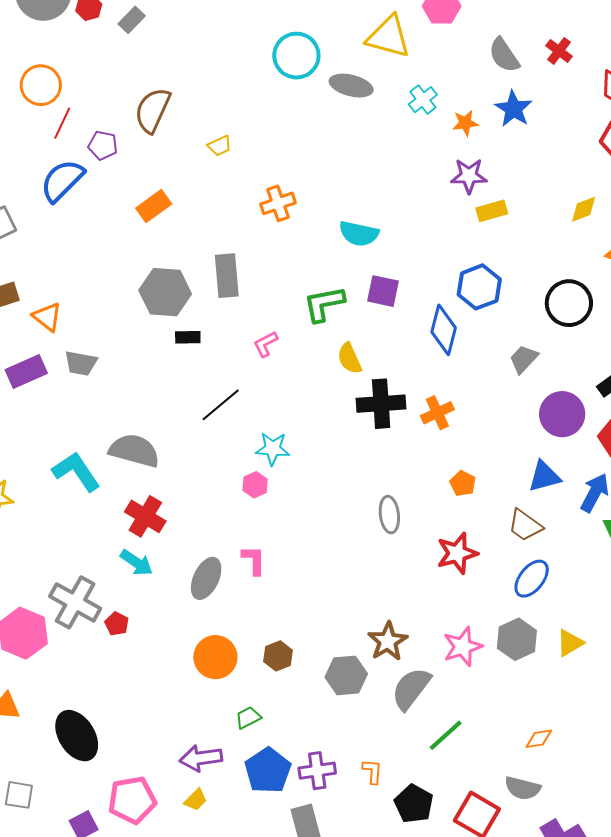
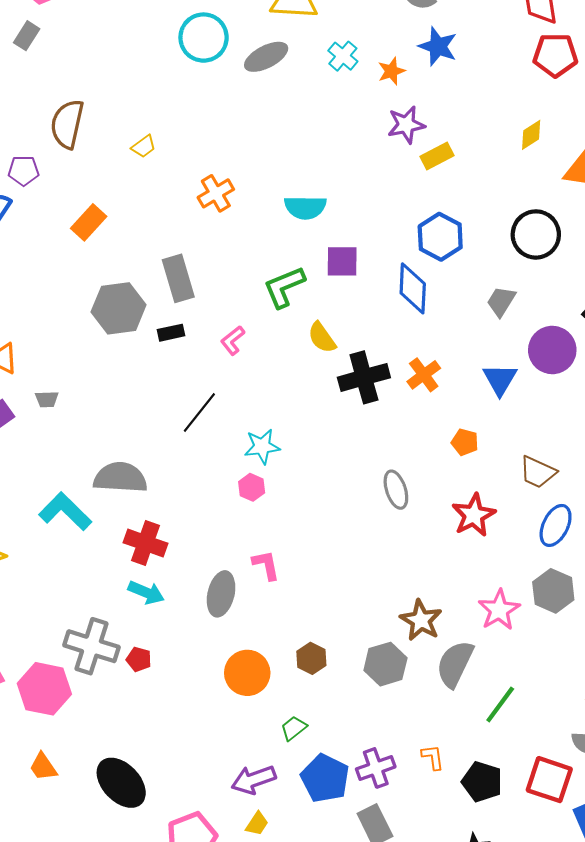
gray ellipse: (351, 86) -> (266, 57), turned -30
black rectangle: (188, 337) -> (171, 333), moved
gray trapezoid: (81, 363) -> (47, 399), size x0.7
blue triangle: (544, 476) -> (500, 379), moved, turned -33

